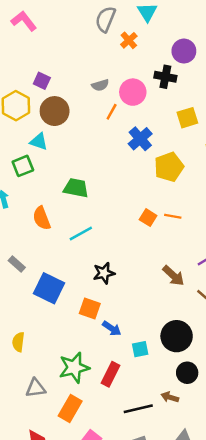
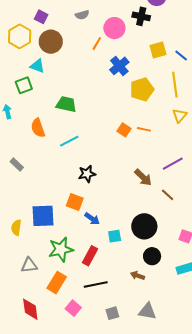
gray semicircle: (100, 85) -> (82, 15), moved
blue square: (49, 288) -> (43, 216), moved, turned -30
black line: (138, 409) -> (96, 285), moved

